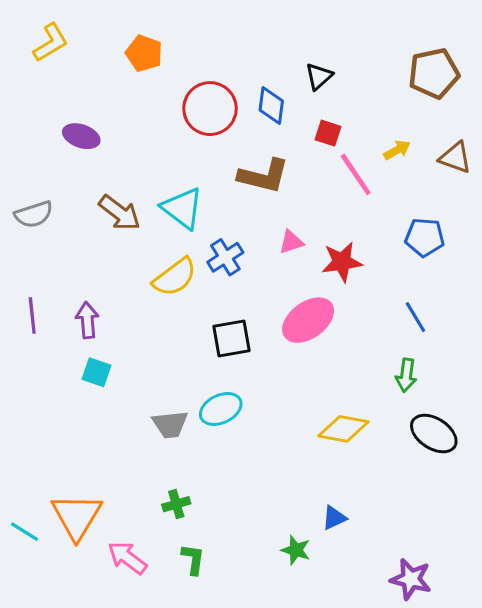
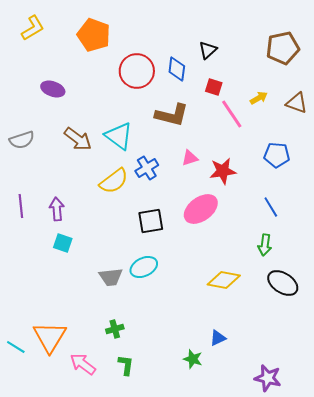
orange pentagon: (144, 53) -> (94, 35), size x1.4

